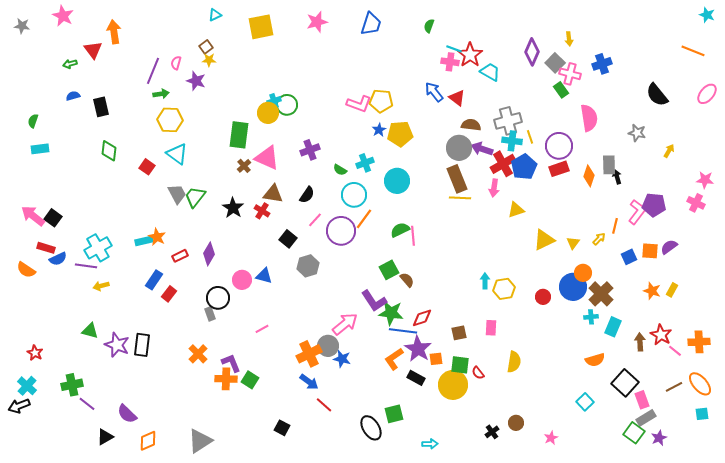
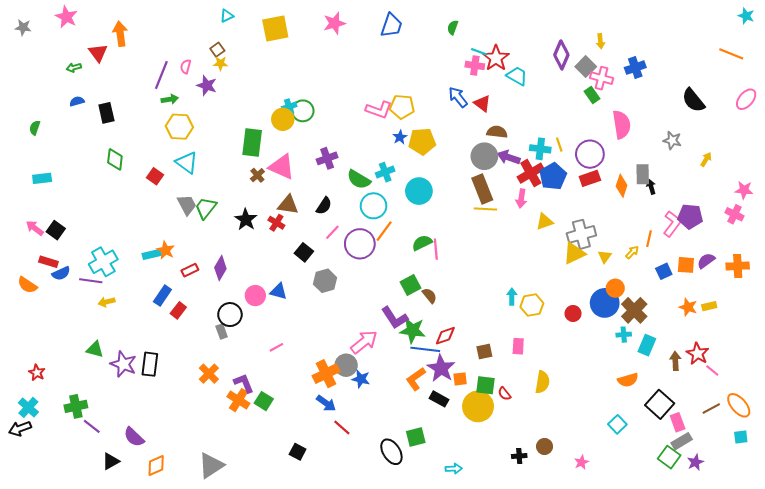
gray cross: (508, 121) -> (581, 234), moved
cyan rectangle: (40, 149) -> (42, 178), moved
green semicircle: (340, 170) -> (359, 179), size x1.6
pink arrow: (33, 216) -> (35, 228), size x0.7
yellow rectangle: (672, 290) -> (709, 306), turned 48
orange cross: (699, 342) -> (738, 266), moved
orange cross: (226, 379) -> (238, 400), turned 30
black cross: (492, 432) -> (519, 456), turned 32

